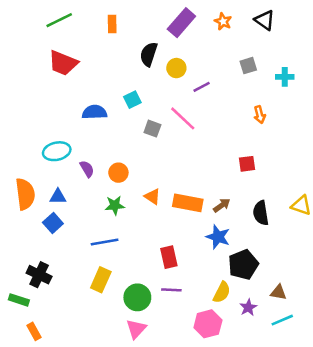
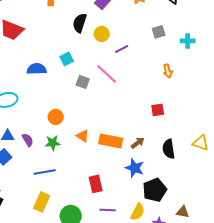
purple semicircle: (87, 169) -> (28, 140), moved
purple line: (171, 290) -> (108, 210), moved

